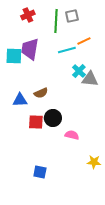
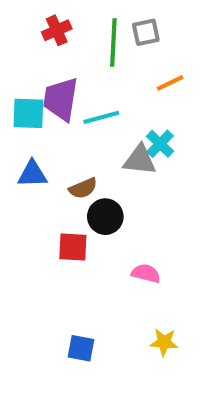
cyan line: (67, 50) -> (101, 117), moved
gray triangle: (90, 79) -> (140, 160), moved
blue triangle: (20, 100) -> (32, 174), moved
black circle: (53, 118) -> (105, 217), moved
yellow star: (94, 162) -> (164, 342), moved

